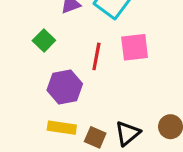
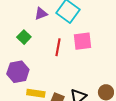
purple hexagon: (65, 87) -> (18, 72), moved

